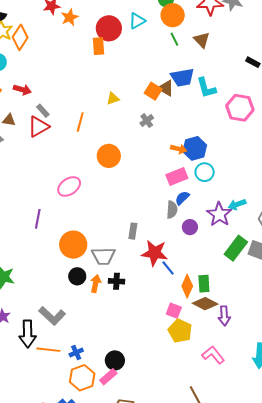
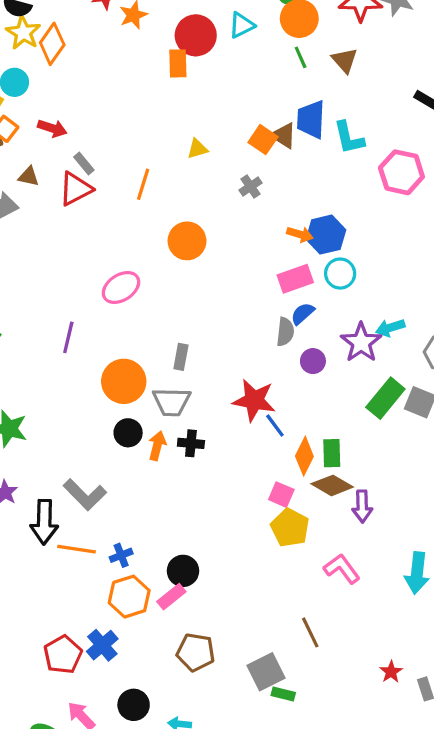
blue trapezoid: (182, 77) -> (311, 119), turned 100
gray rectangle: (133, 231) -> (181, 357), moved

